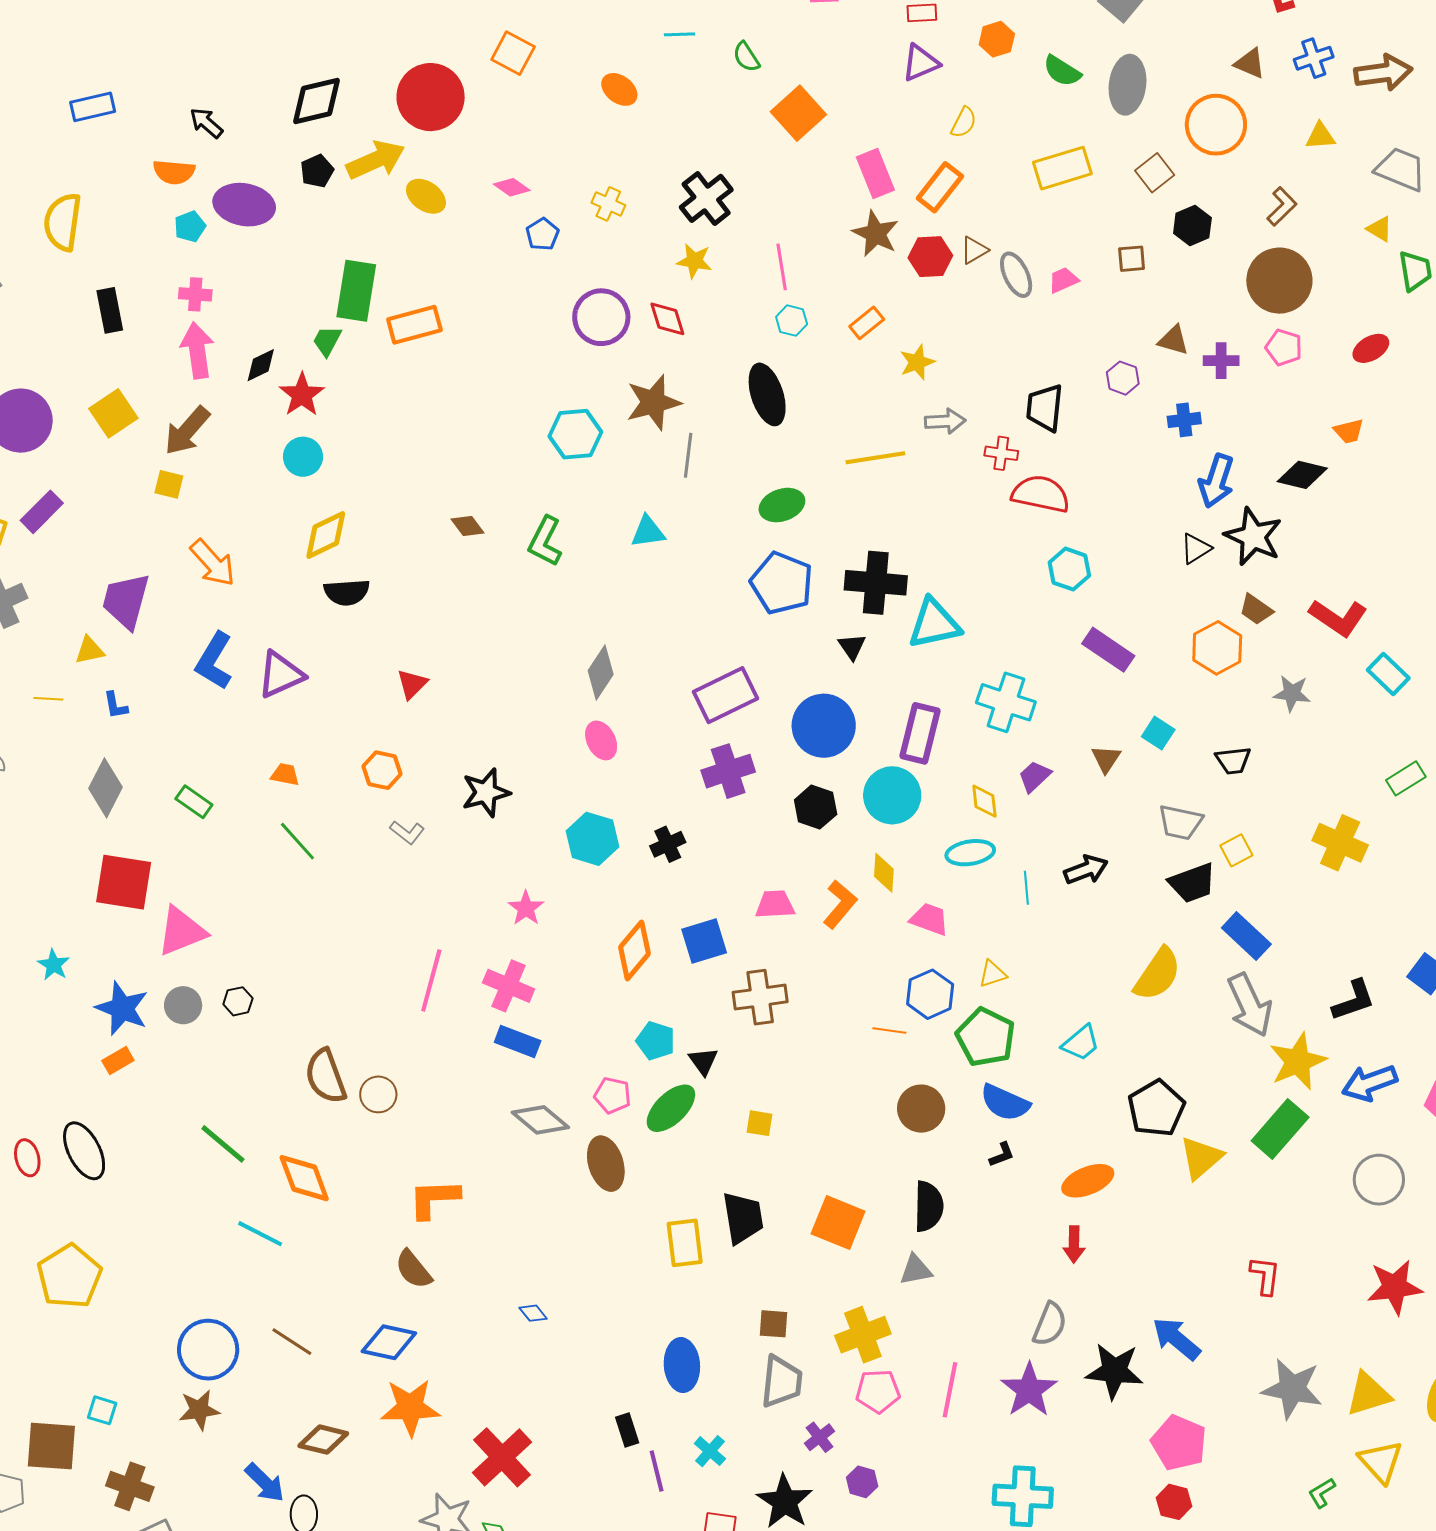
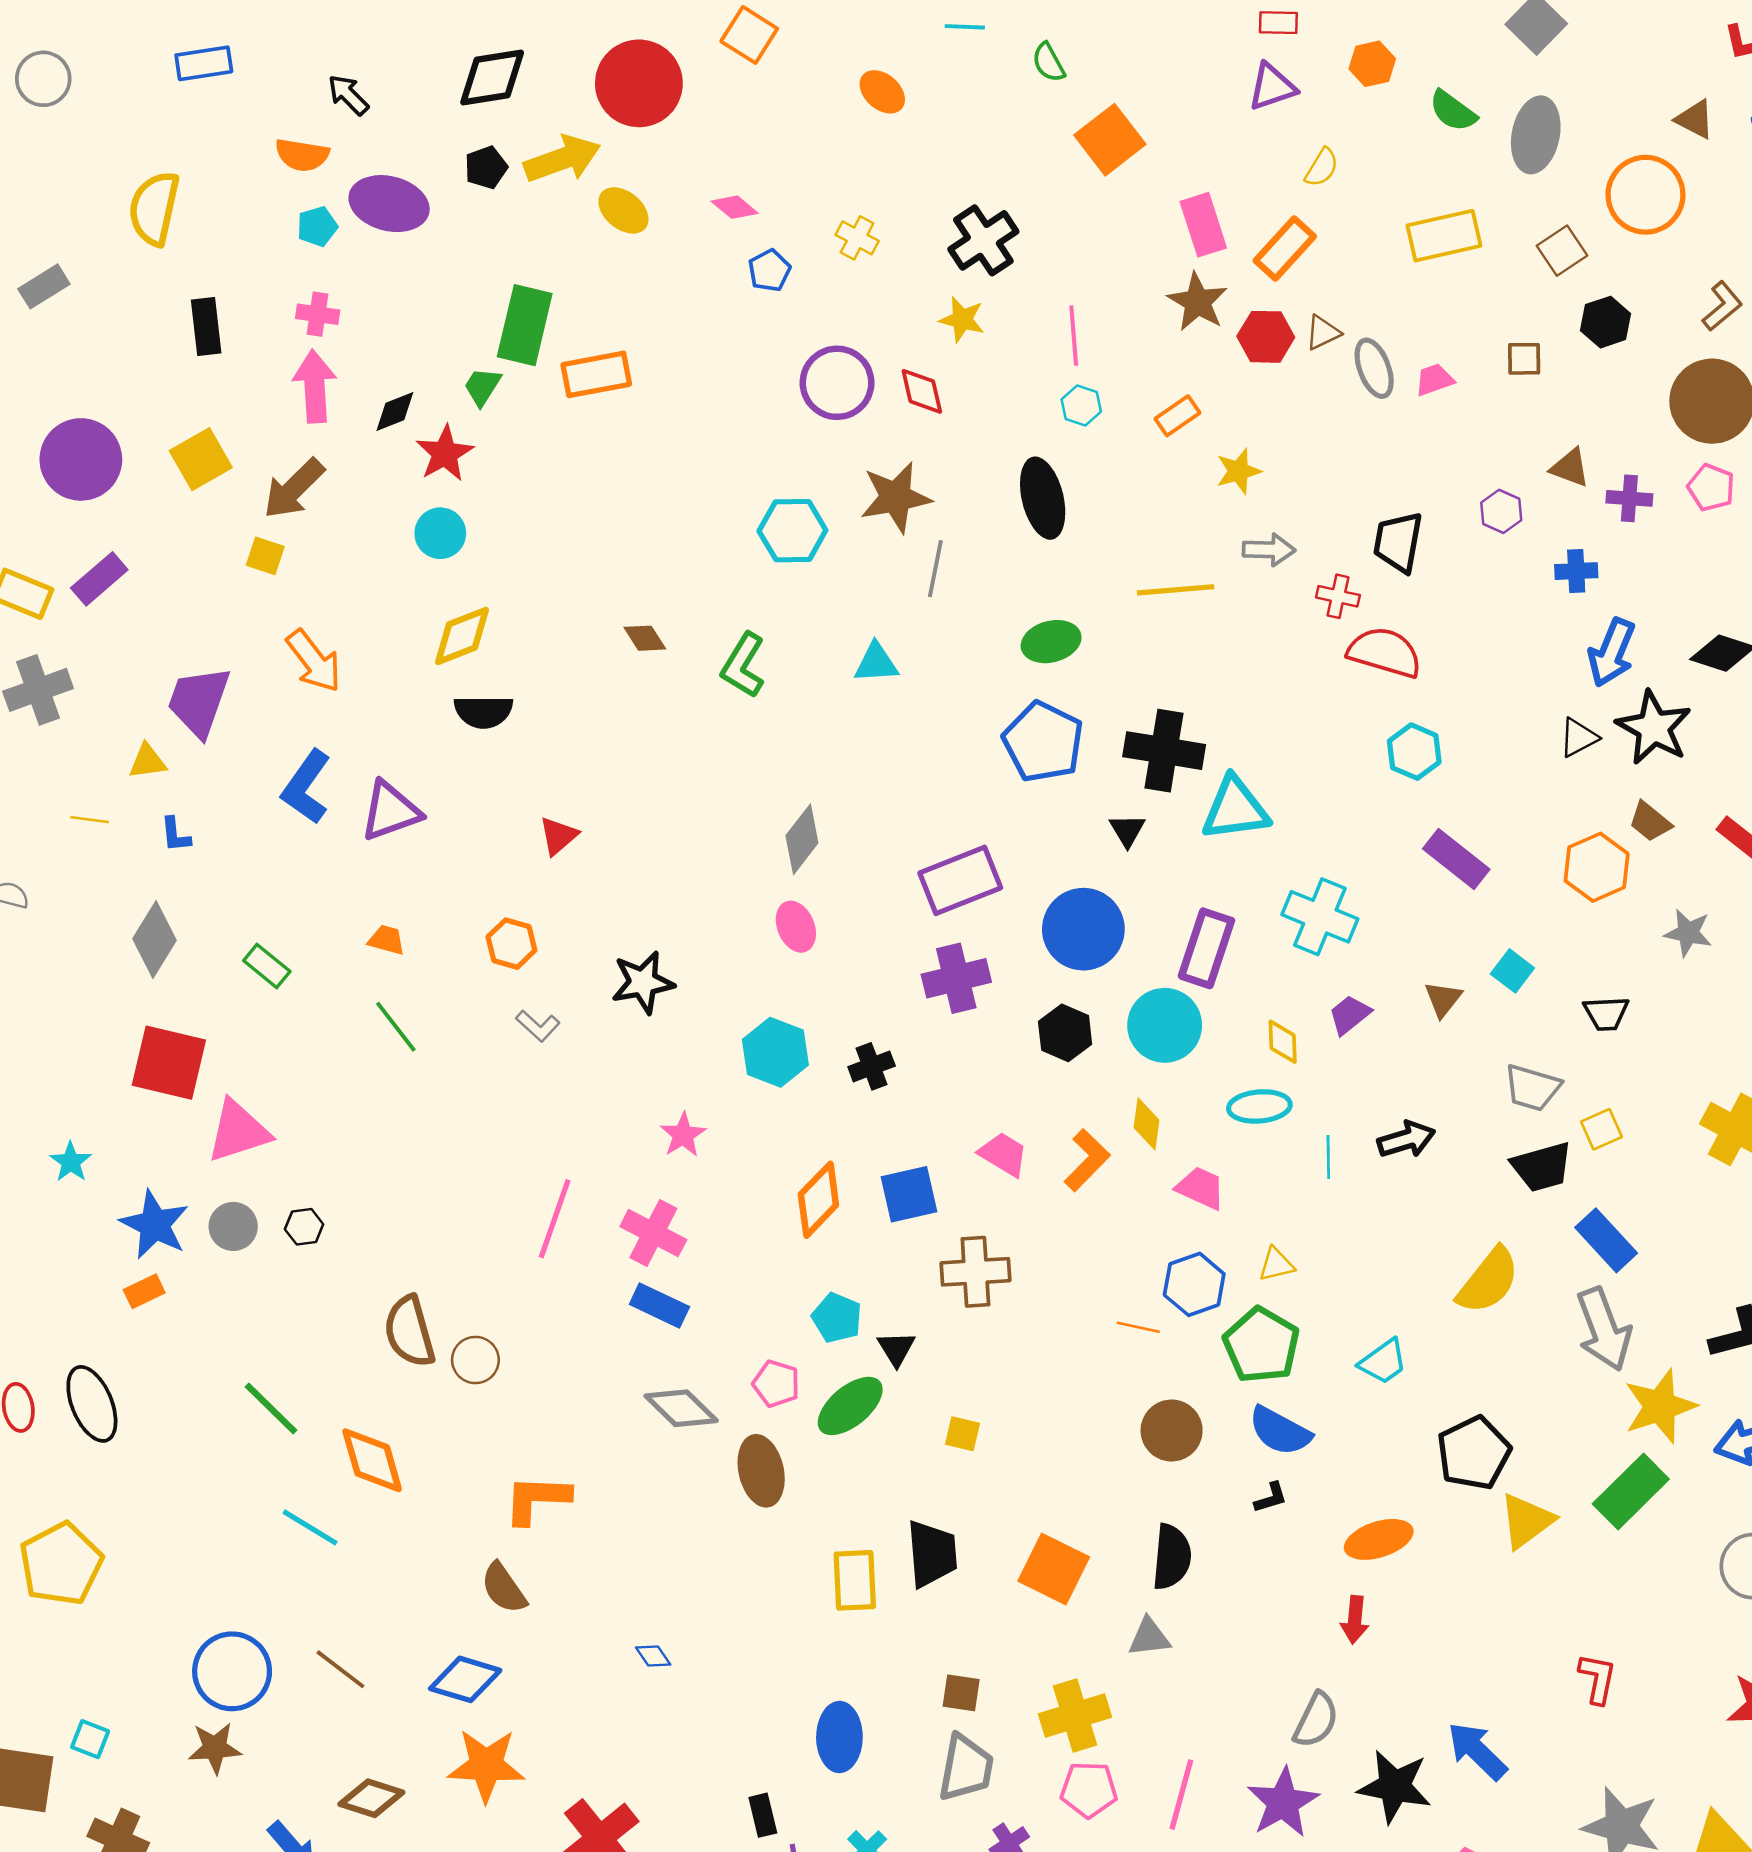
pink trapezoid: (775, 905) -> (1003, 1154), turned 30

